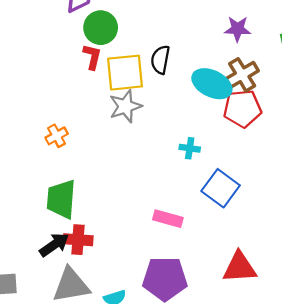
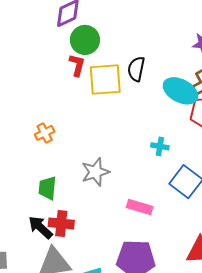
gray star: (125, 106) -> (95, 172), moved
green trapezoid: (61, 199) -> (47, 188), size x0.7
black arrow: (54, 245) -> (40, 227), turned -104

